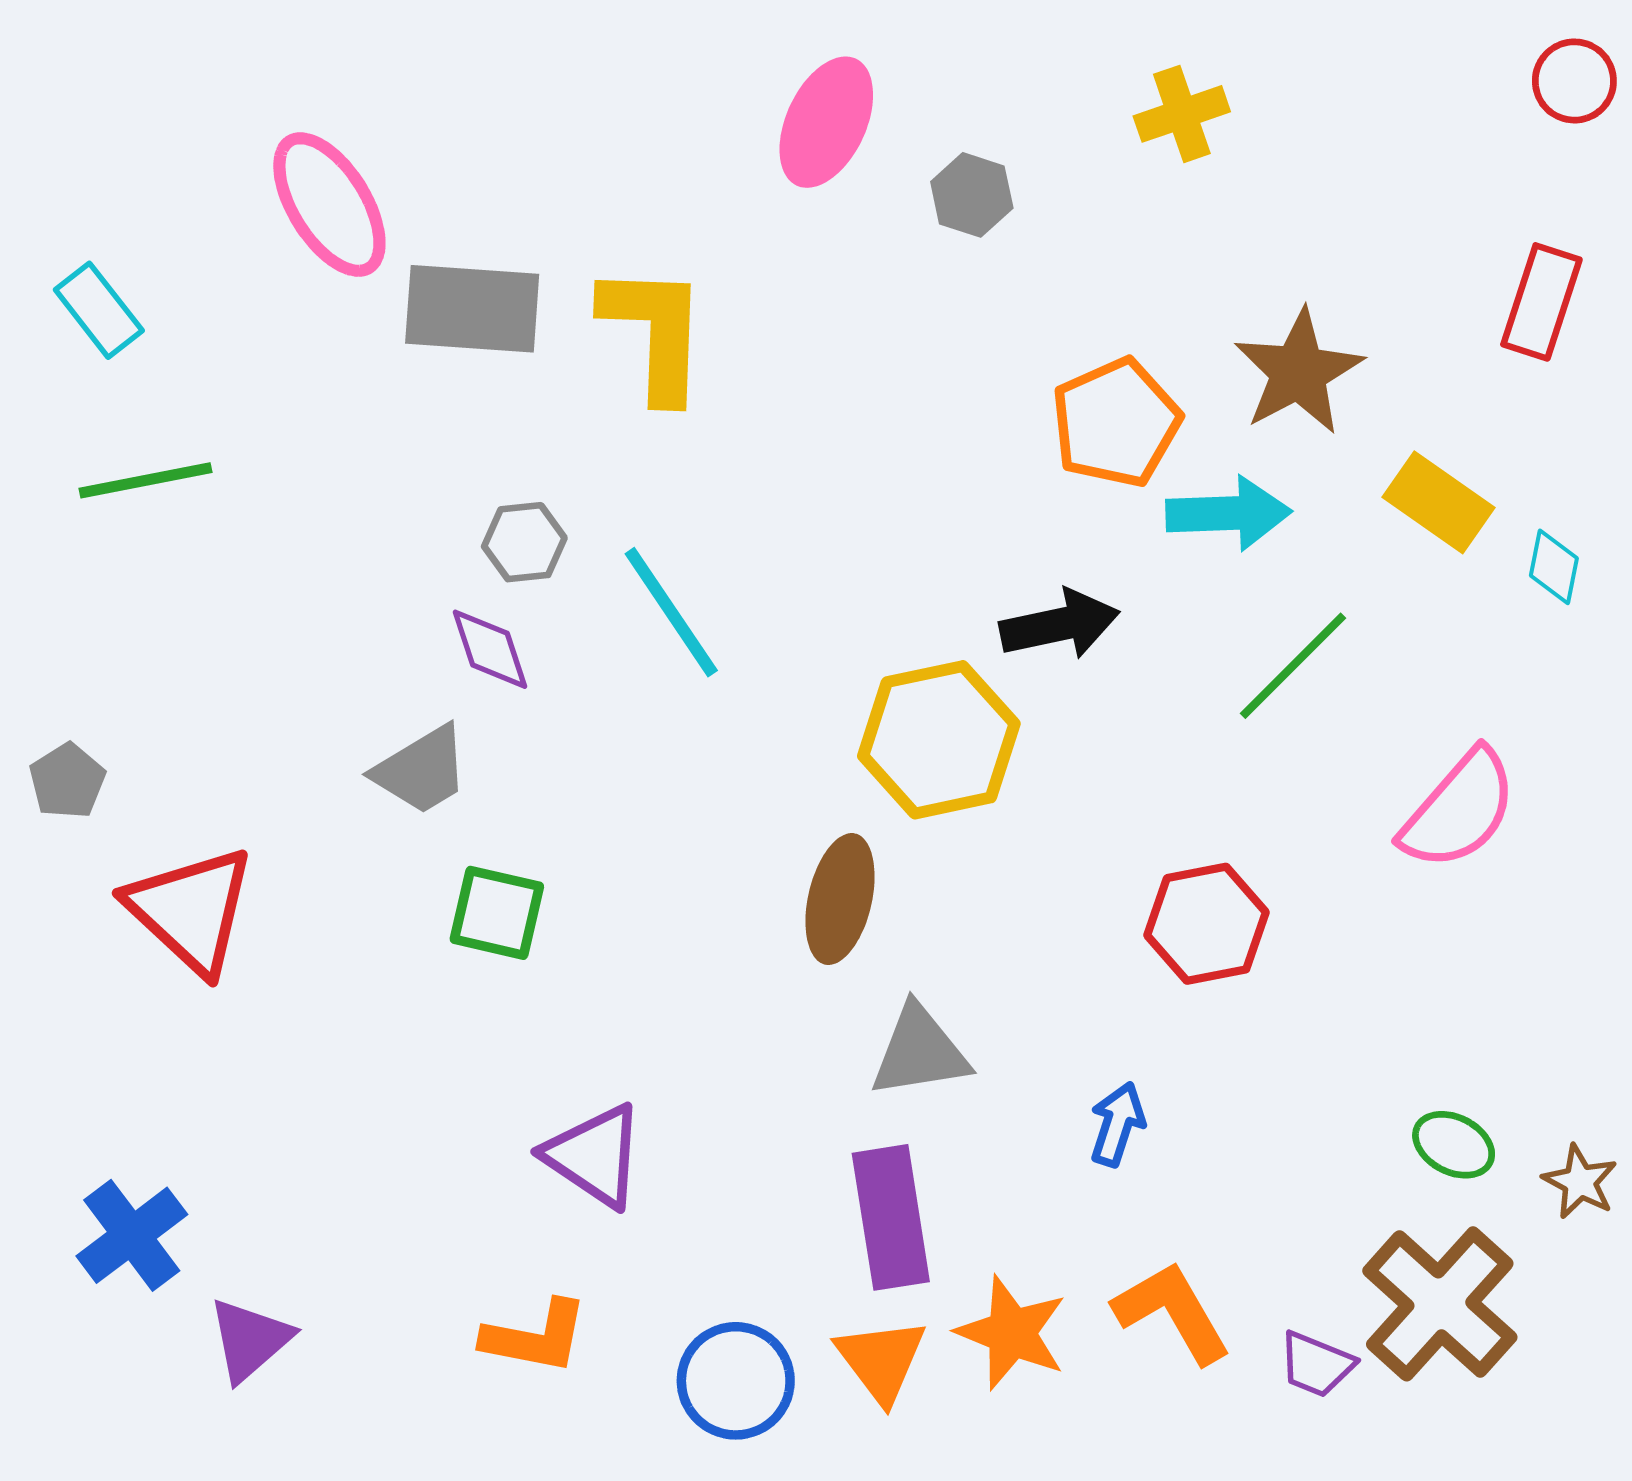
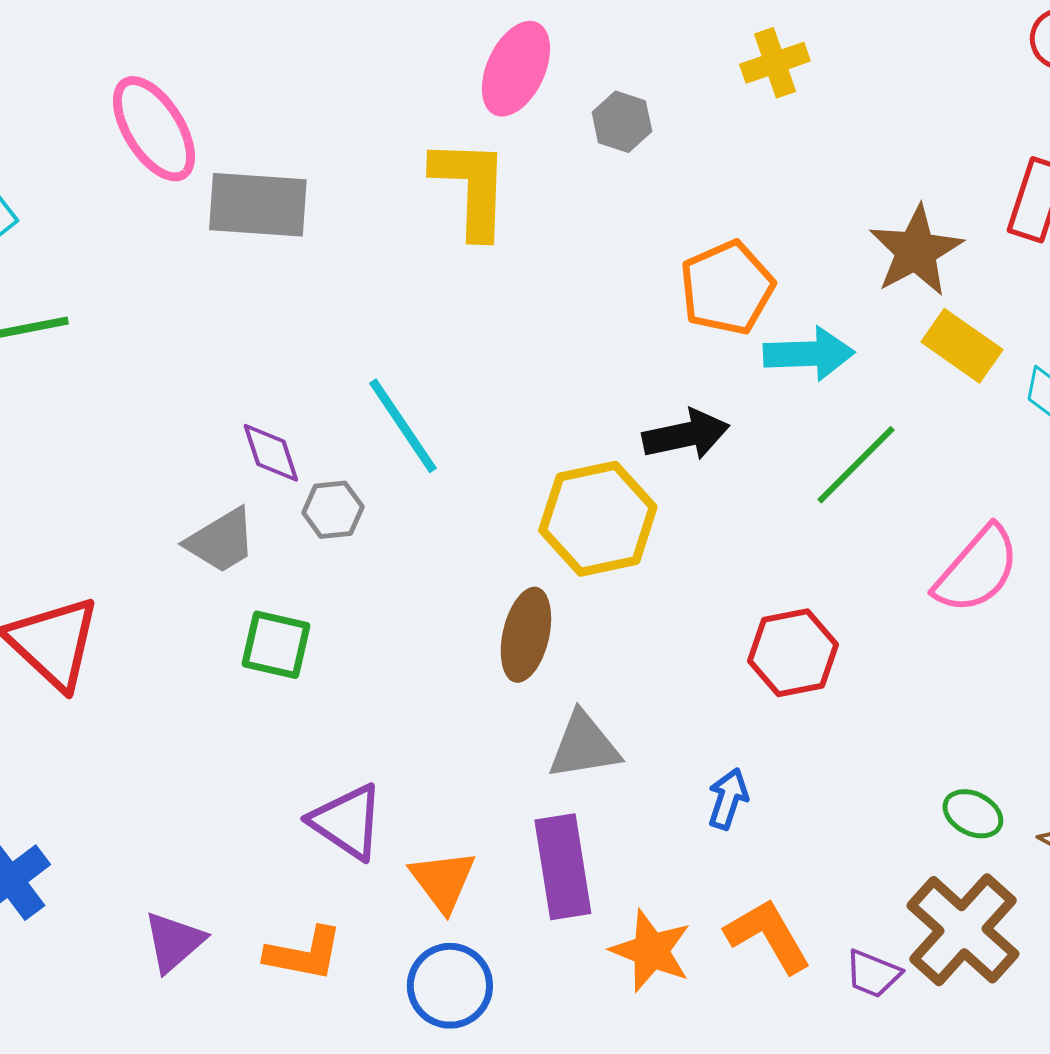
yellow L-shape: (655, 332) -> (471, 188), moved
brown star: (1298, 372) -> (916, 251), moved
gray hexagon: (524, 542) -> (333, 510), moved
purple triangle: (250, 1340) -> (174, 942), moved
orange triangle: (881, 1360) -> (443, 881), moved

